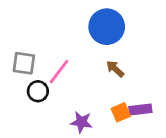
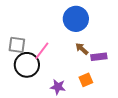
black circle: (38, 91) -> (27, 65), size x1.6
purple rectangle: (140, 109) -> (99, 57), moved

